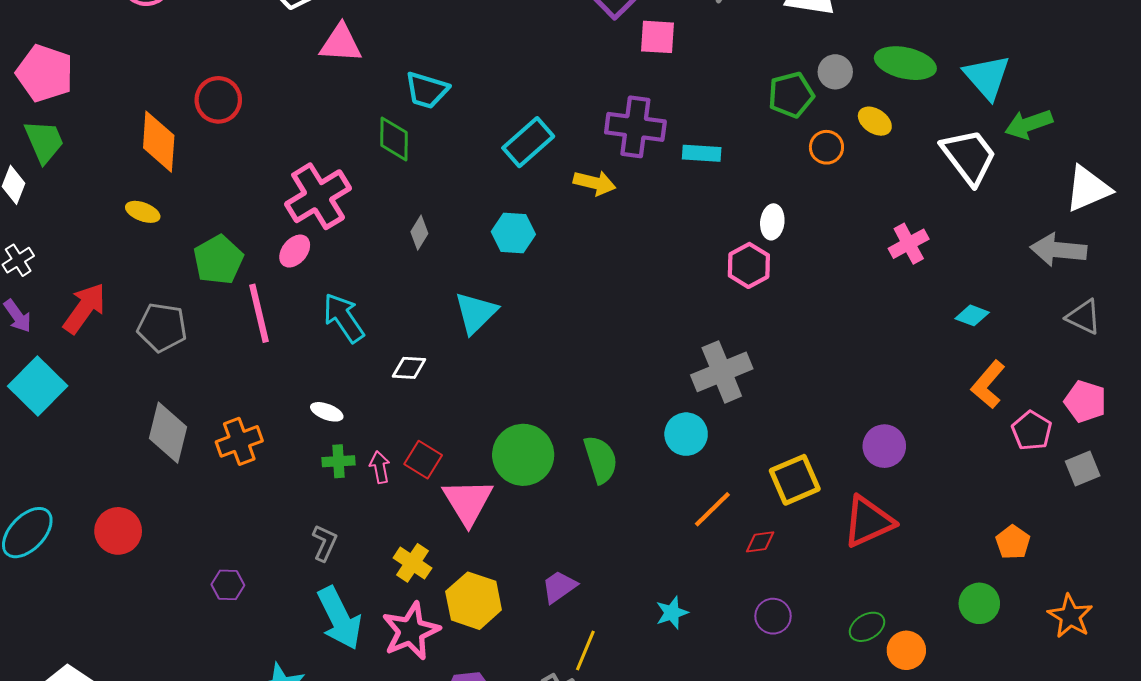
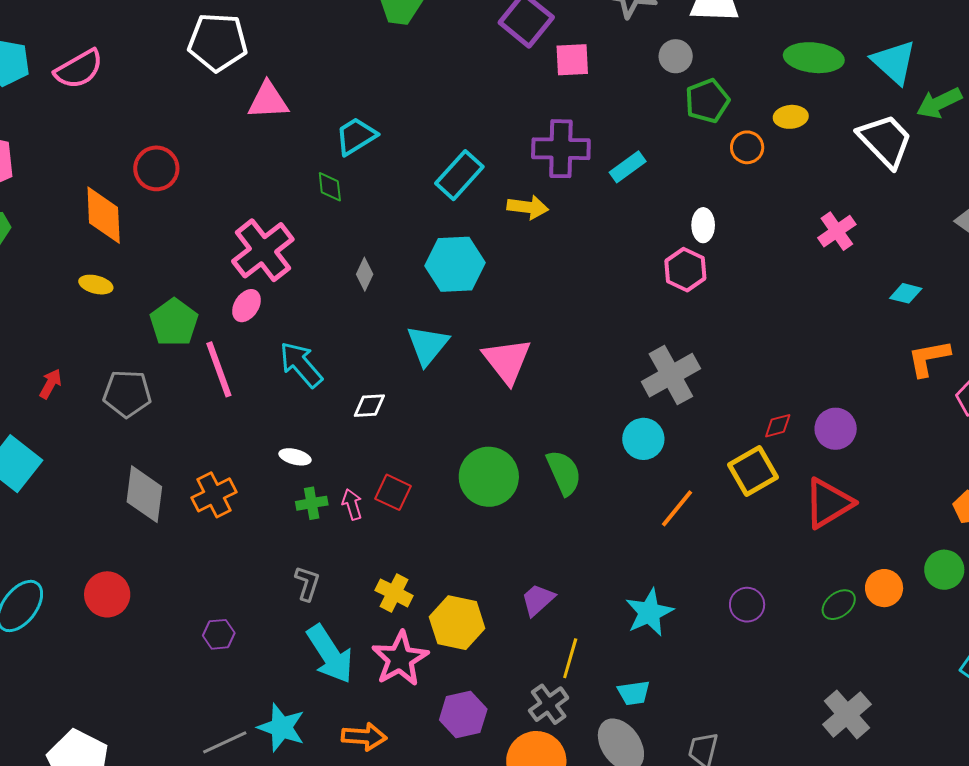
gray circle: (835, 72) -> (676, 56), moved
cyan trapezoid: (427, 90) -> (356, 136), turned 138
yellow ellipse: (875, 121) -> (791, 117), turned -32
green diamond: (394, 139) -> (330, 187), size x0.7
cyan rectangle: (702, 153) -> (628, 167), turned -33
cyan hexagon: (513, 233) -> (455, 264), size x1.4
red arrow: (85, 308) -> (50, 384), size x0.6
orange L-shape: (988, 385) -> (929, 358), turned 45
pink triangle: (468, 502) -> (507, 361), moved
red diamond: (760, 542) -> (778, 426), moved
cyan star: (672, 613) -> (649, 612), size x1.5
orange circle: (906, 650) -> (884, 588), moved

